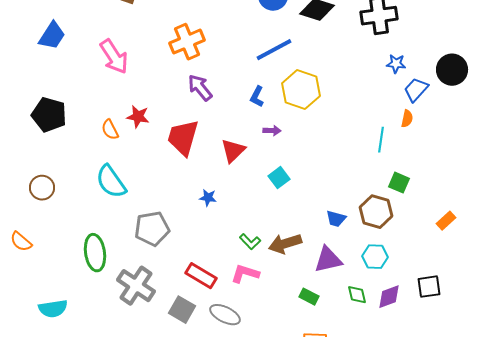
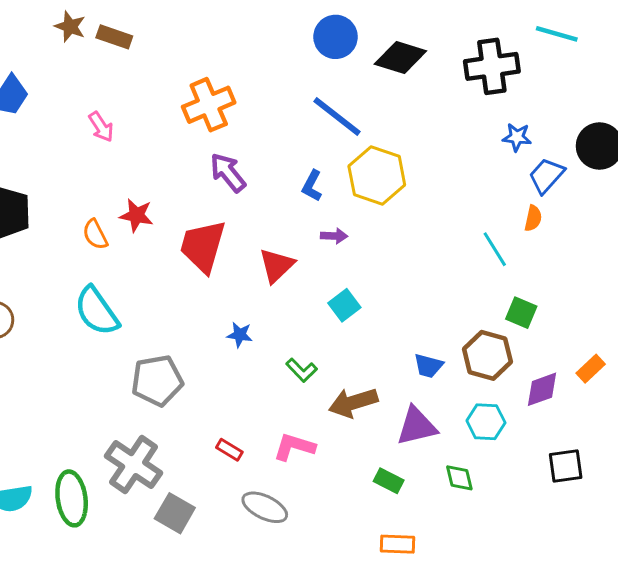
blue line: (274, 50) -> (337, 117), turned 66
pink arrow: (114, 57) -> (101, 127), size x0.6
cyan line: (381, 140) -> (495, 249), turned -40
green L-shape: (250, 242) -> (302, 370), moved
green ellipse: (95, 253) -> (72, 498), moved
red rectangle: (201, 276) -> (229, 450), size x0.6
purple diamond: (389, 297) -> (542, 389), moved
gray square: (182, 310) -> (175, 513), moved

